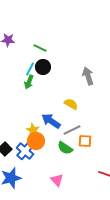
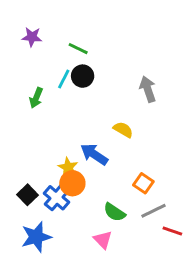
green arrow: (29, 82) -> (36, 98), moved
gray line: (72, 130) -> (154, 211), moved
orange square: (85, 141) -> (143, 183), turned 32
green semicircle: (65, 148) -> (114, 212), moved

